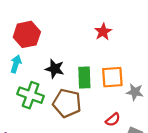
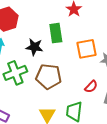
green rectangle: (84, 77) -> (56, 33), moved
green cross: (31, 95) -> (15, 73), turned -35

